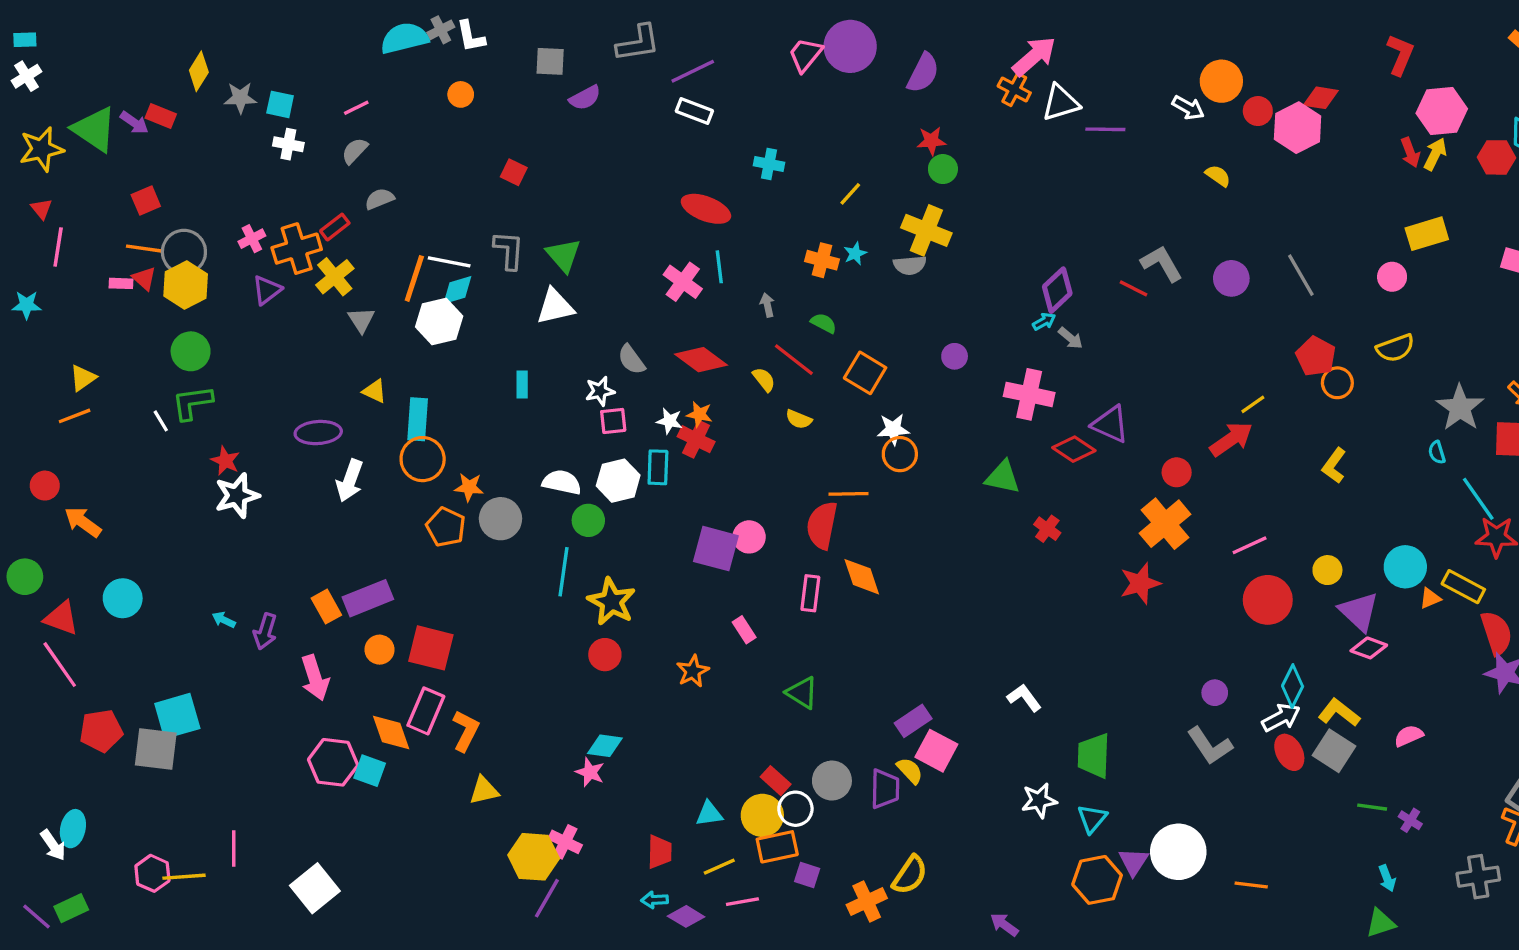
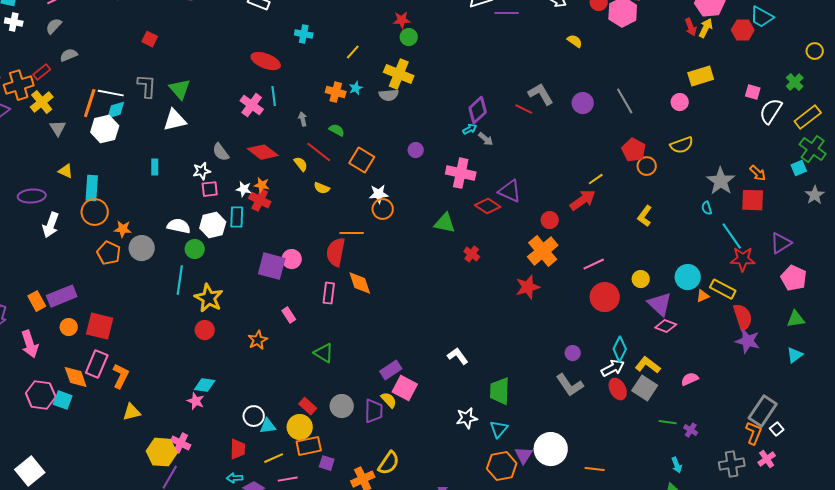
white circle: (795, 809) -> (254, 416), moved

